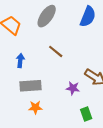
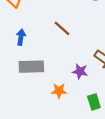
orange star: (35, 107) -> (59, 91), moved

